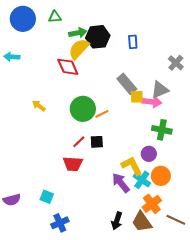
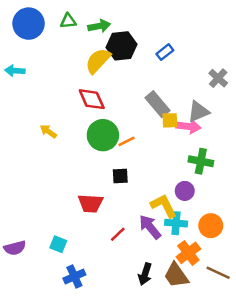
green arrow: (78, 33) -> (99, 26), moved
blue rectangle: (133, 42) -> (165, 52), turned 56
red diamond: (68, 67) -> (92, 99), moved
red line: (79, 142) -> (118, 234), moved
orange circle: (161, 176) -> (211, 226), moved
cyan cross: (142, 180) -> (176, 223), turned -30

